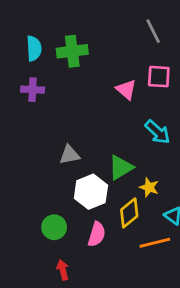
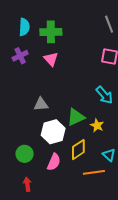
pink triangle: (126, 89) -> (51, 59), moved
purple cross: (33, 90) -> (20, 56), turned -35
yellow star: (149, 187) -> (97, 125), moved

